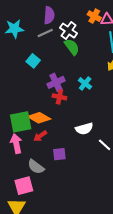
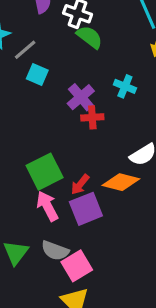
gray line: (45, 33) -> (25, 50), moved
orange diamond: (39, 118) -> (121, 182), moved
purple square: (59, 154) -> (86, 209), moved, size x1.5
gray semicircle: (36, 167) -> (55, 251), moved

